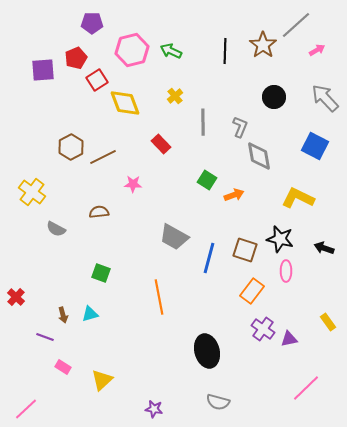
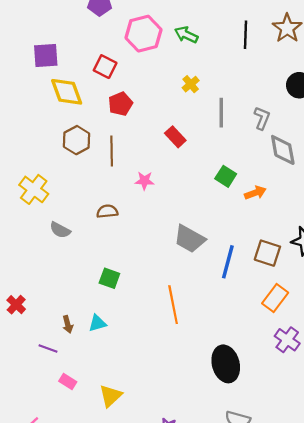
red pentagon: (76, 58) -> (120, 104), moved
red square: (97, 80) -> (105, 67), turned -30
yellow diamond: (125, 103) -> (67, 92), moved
brown line: (103, 157) -> (112, 151), turned -64

